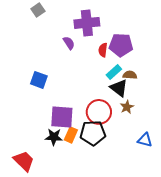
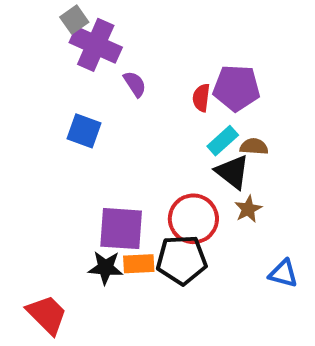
purple cross: (87, 23) -> (96, 45), moved, turned 30
blue square: (39, 80) -> (84, 131), moved
orange rectangle: (71, 135) -> (139, 264), turned 63

